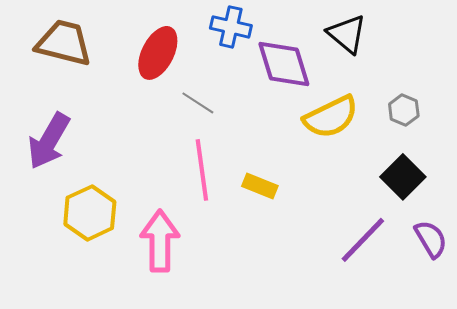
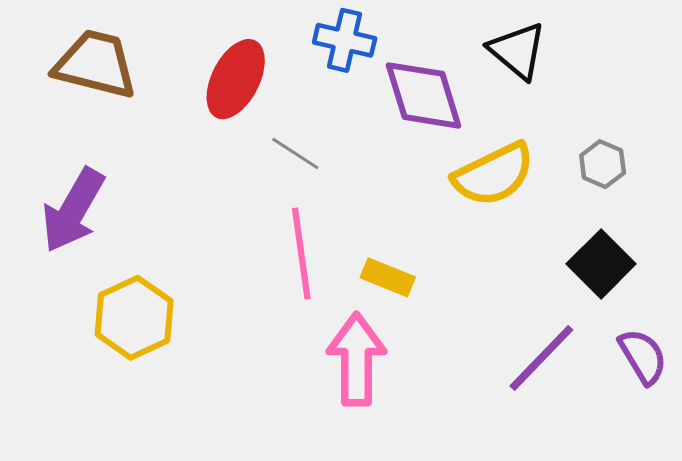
pink arrow: (160, 241) -> (356, 359), moved

